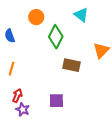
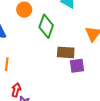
purple square: (56, 101) -> (77, 66), moved

